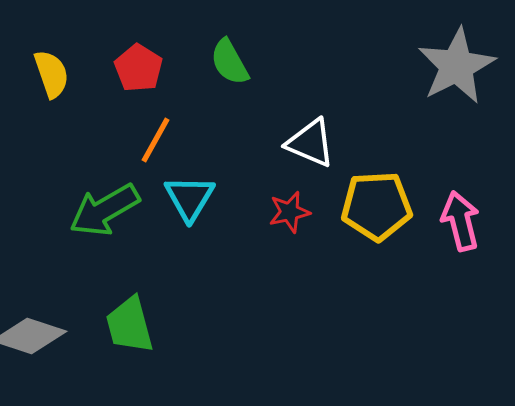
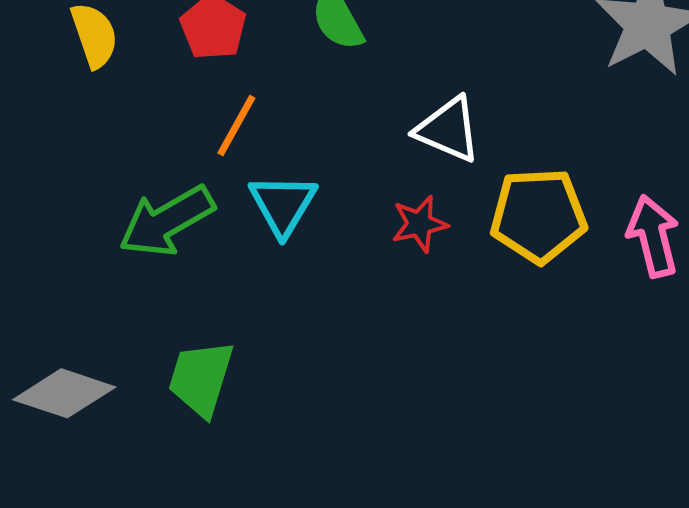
green trapezoid: (129, 325) -> (201, 378), turned 32

